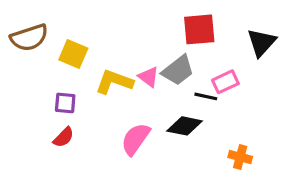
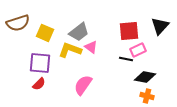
red square: (199, 29) -> (129, 31), moved
gray trapezoid: (178, 70) -> (79, 32), moved
purple square: (65, 103) -> (40, 63), size x1.6
black diamond: (185, 126) -> (145, 77), moved

